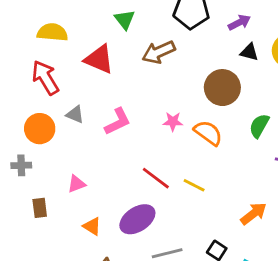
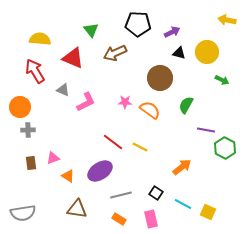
gray triangle: (75, 114) -> (63, 90), moved
orange circle: (40, 129) -> (20, 107), moved
gray cross: (21, 165) -> (28, 130), moved
pink triangle: (76, 184) -> (53, 158), moved

